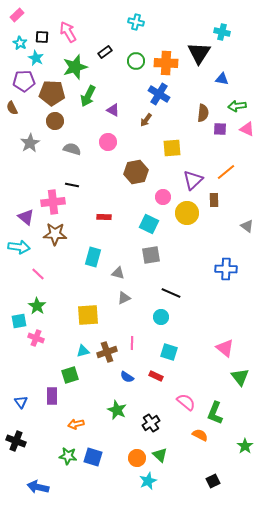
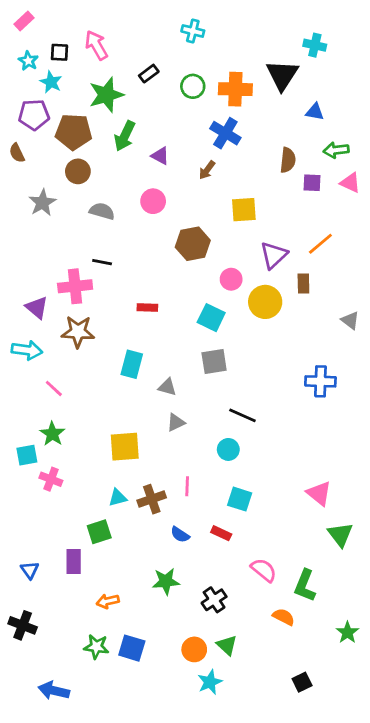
green star: (117, 410) -> (166, 581), turned -30

